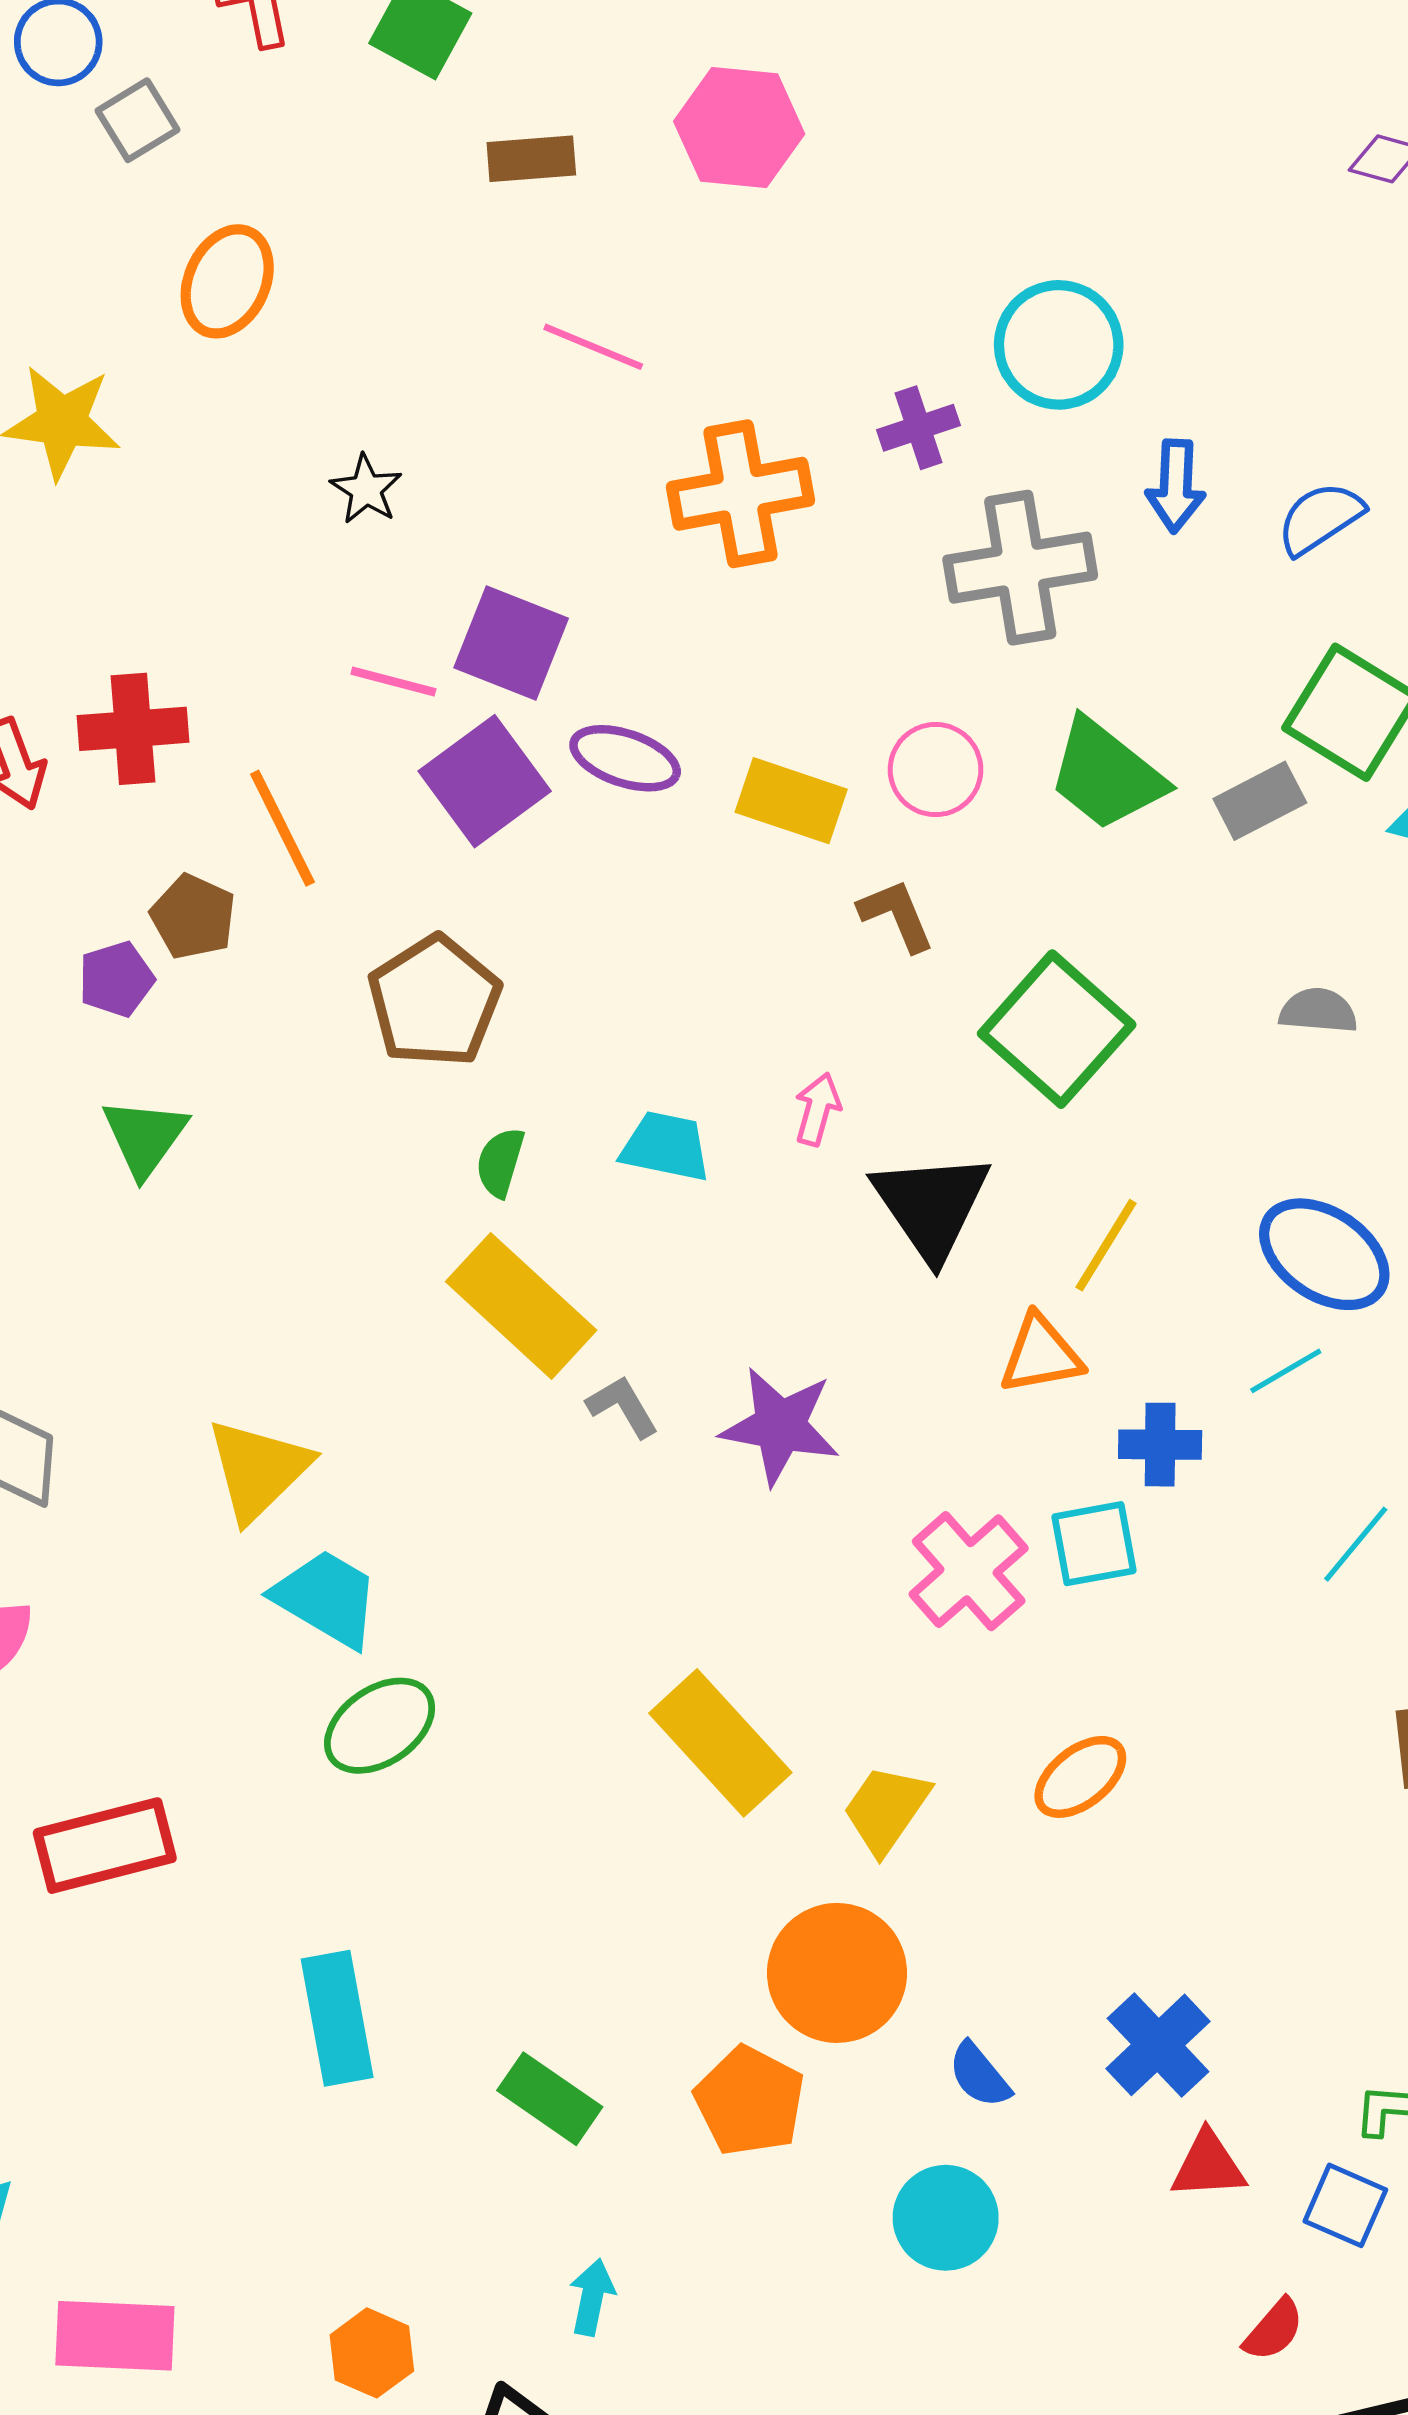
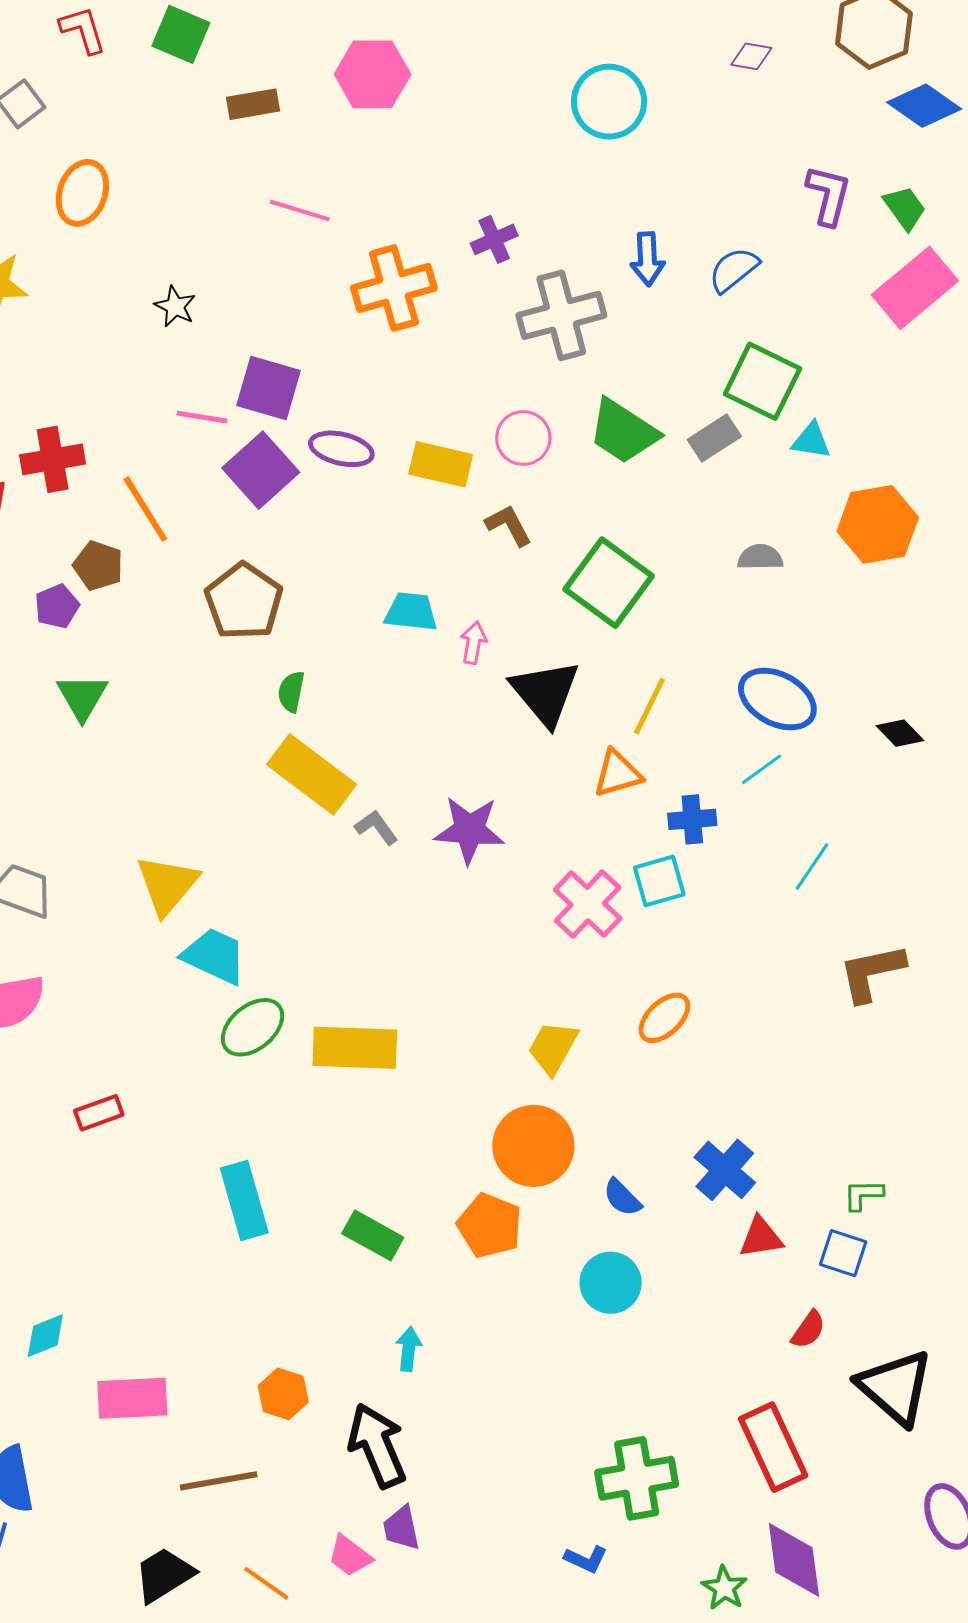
cyan circle: (1059, 345) -> (609, 102), moved
cyan trapezoid: (666, 1146) -> (411, 612), moved
yellow rectangle: (720, 1743) -> (355, 1048), moved, turned -40
red rectangle: (105, 1846) -> (99, 1113), size x0.6

